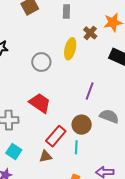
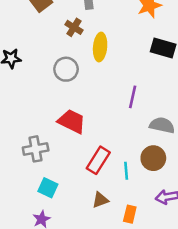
brown cross: (90, 33) -> (74, 27), moved
brown circle: (82, 125) -> (153, 158), moved
brown triangle: (46, 156) -> (100, 200), moved

